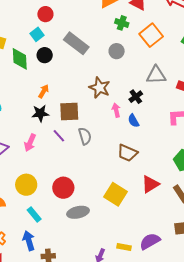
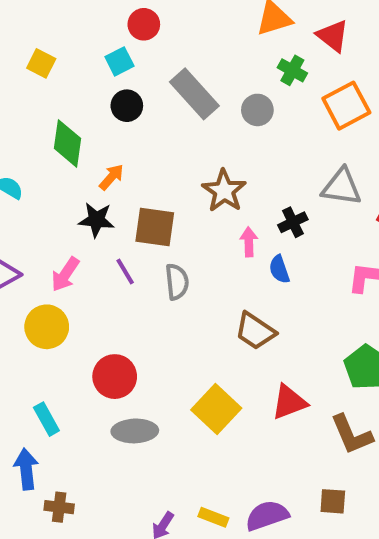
gray circle: (117, 51) -> (257, 110), moved
green diamond: (20, 59) -> (68, 143), moved
yellow circle: (26, 185) -> (47, 327), moved

